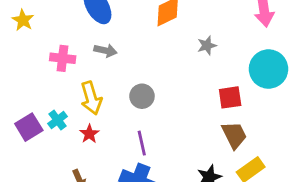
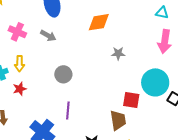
red square: (230, 97) -> (131, 100), moved
yellow arrow: (91, 98) -> (20, 64), moved, size x0.7
purple line: (142, 143) -> (68, 110), moved

